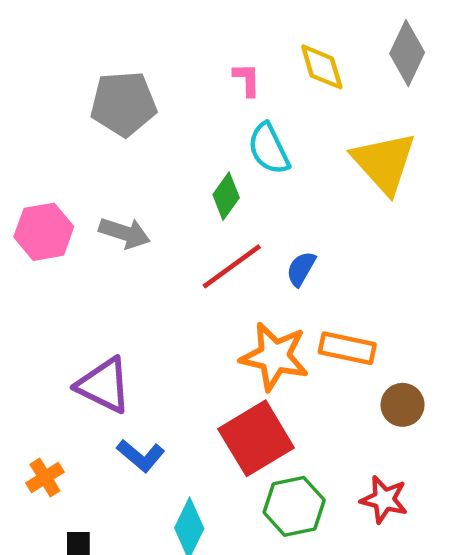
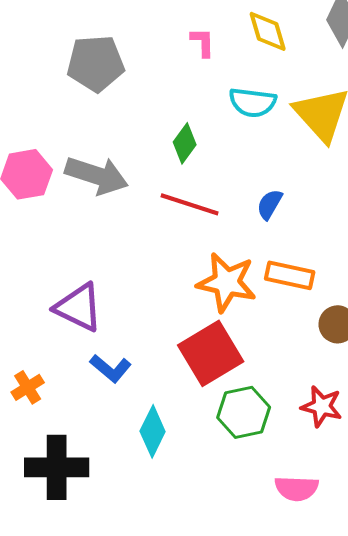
cyan semicircle: (269, 149) -> (253, 102), moved, turned -57
gray arrow: (125, 233) -> (97, 175), size x1.4
red line: (232, 266) -> (190, 204), turned 54
blue semicircle: (301, 269) -> (270, 204), moved

